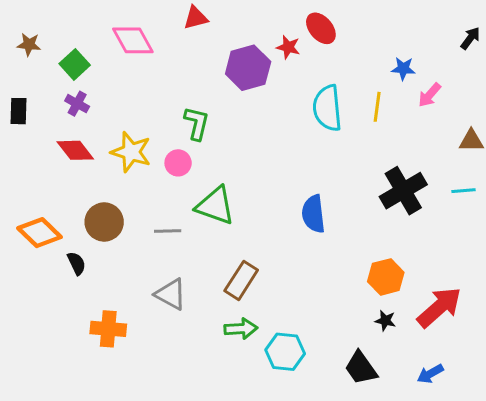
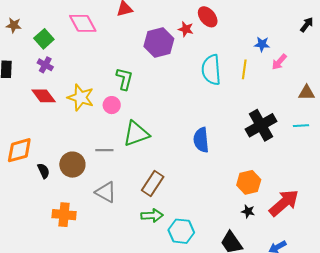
green triangle: (215, 206) -> (136, 134), turned -40
brown circle: (104, 222) -> (72, 165), moved
orange diamond: (40, 233) -> (19, 150), turned -60

